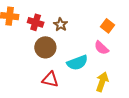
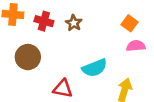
brown circle: (45, 47) -> (28, 57), moved
pink semicircle: (101, 48) -> (136, 46), moved, turned 133

